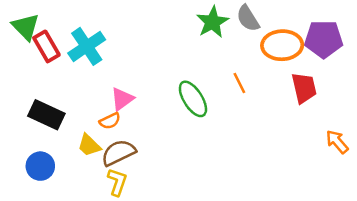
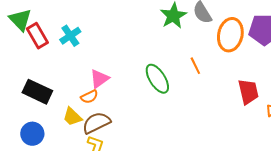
orange ellipse: (282, 45) -> (230, 35), turned -76
cyan cross: (87, 46) -> (70, 36), size x0.7
red trapezoid: (304, 88) -> (248, 92), moved

